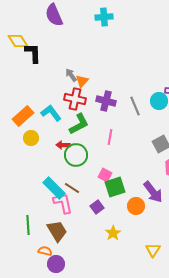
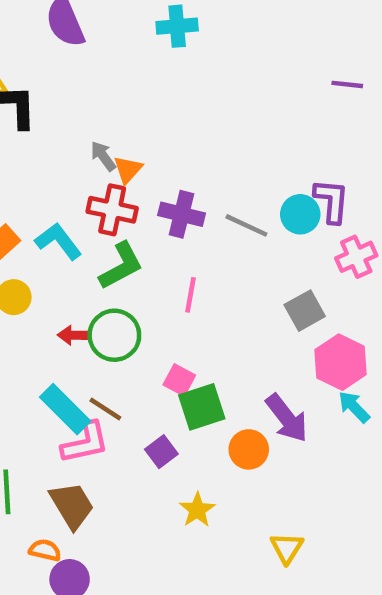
gray line: (135, 106) -> (246, 225), turned -42
red arrow: (63, 145) -> (74, 335), moved
pink L-shape: (63, 203) -> (85, 443), turned 90

